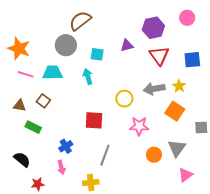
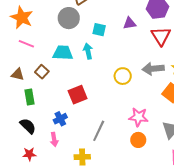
cyan trapezoid: (53, 73) -> (63, 53), moved
red square: (94, 120) -> (78, 95), moved, turned -30
pink star: (139, 126) -> (138, 117), moved
green rectangle: (33, 127) -> (29, 97), turned 49
orange circle: (154, 155) -> (138, 140), moved
black semicircle: (22, 159) -> (28, 126), moved

